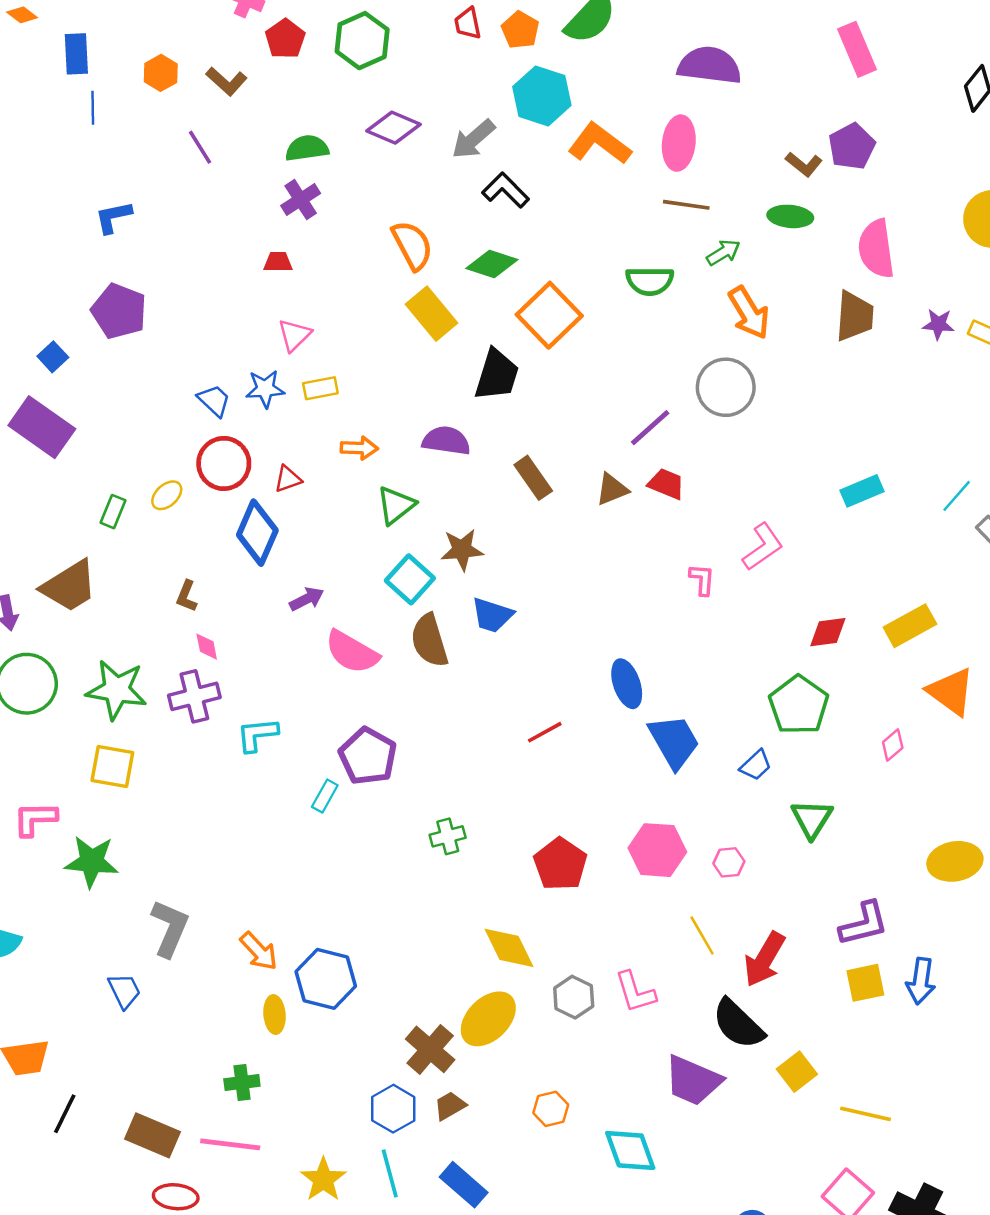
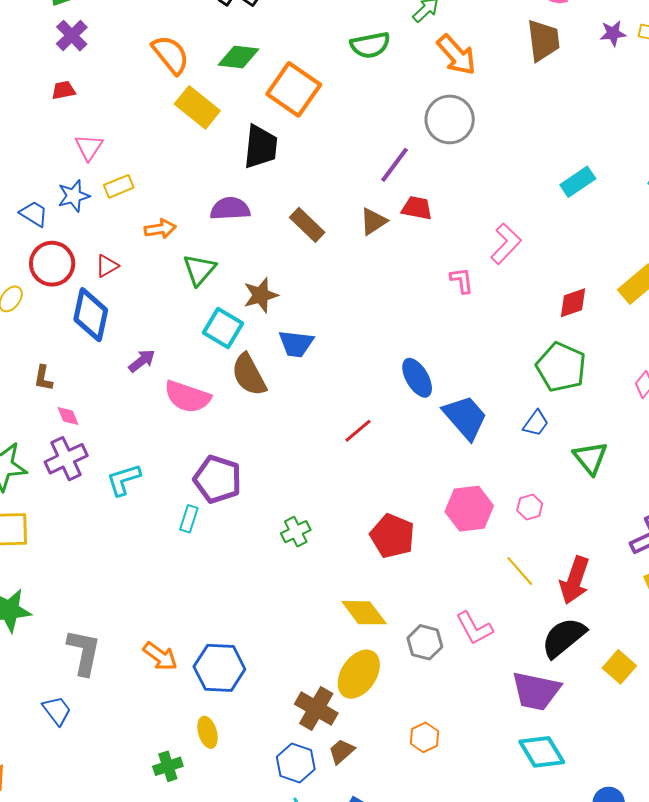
yellow ellipse: (275, 1015) -> (208, 732), moved
black semicircle: (738, 1024) -> (564, 638), turned 108
cyan diamond: (630, 1150) -> (542, 752), moved

